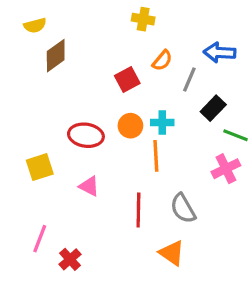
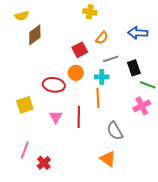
gray line: (189, 80) -> (111, 59), moved, turned 49
black rectangle: (213, 108) -> (134, 68), turned -63
orange circle: (130, 126) -> (76, 73), moved
pink triangle: (89, 186) -> (56, 117), turned 32
red line: (138, 210) -> (79, 117), moved

